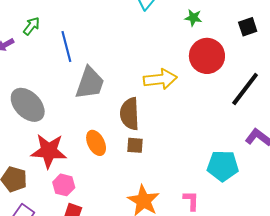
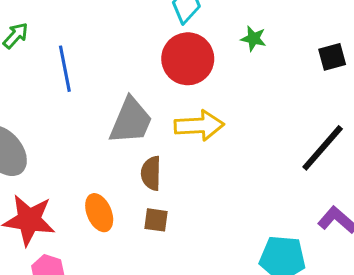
red circle: (207, 56) -> (188, 59), moved
gray trapezoid: (90, 83) -> (131, 121), moved
brown semicircle: (130, 114) -> (151, 173), size x0.7

